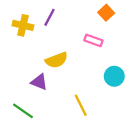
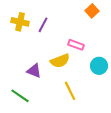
purple line: (50, 17) -> (43, 25), moved
pink rectangle: (93, 40) -> (76, 45), moved
yellow semicircle: (56, 60) -> (60, 61), moved

